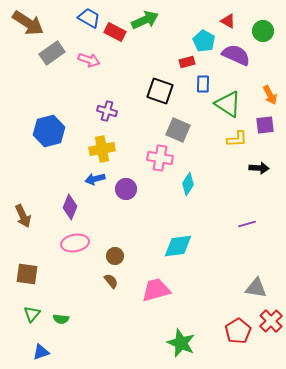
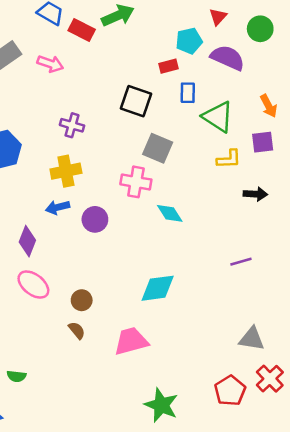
red triangle: (228, 21) -> (218, 17), turned 42
cyan pentagon: (204, 41) -> (189, 41), turned 30
cyan diamond: (188, 184) -> (170, 213), turned -65
pink ellipse: (75, 243) -> (33, 285), turned 48

